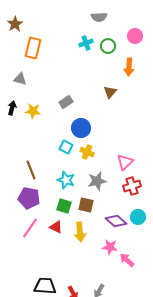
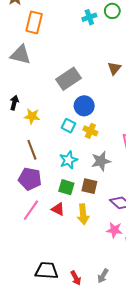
green circle: (108, 46) -> (112, 11), moved
gray triangle: (20, 79) -> (21, 55), size x1.5
gray rectangle: (66, 102) -> (68, 79), size x1.6
black arrow: (12, 108) -> (14, 103), moved
yellow star: (33, 111) -> (32, 116), moved
cyan star: (66, 180) -> (68, 160), turned 30

